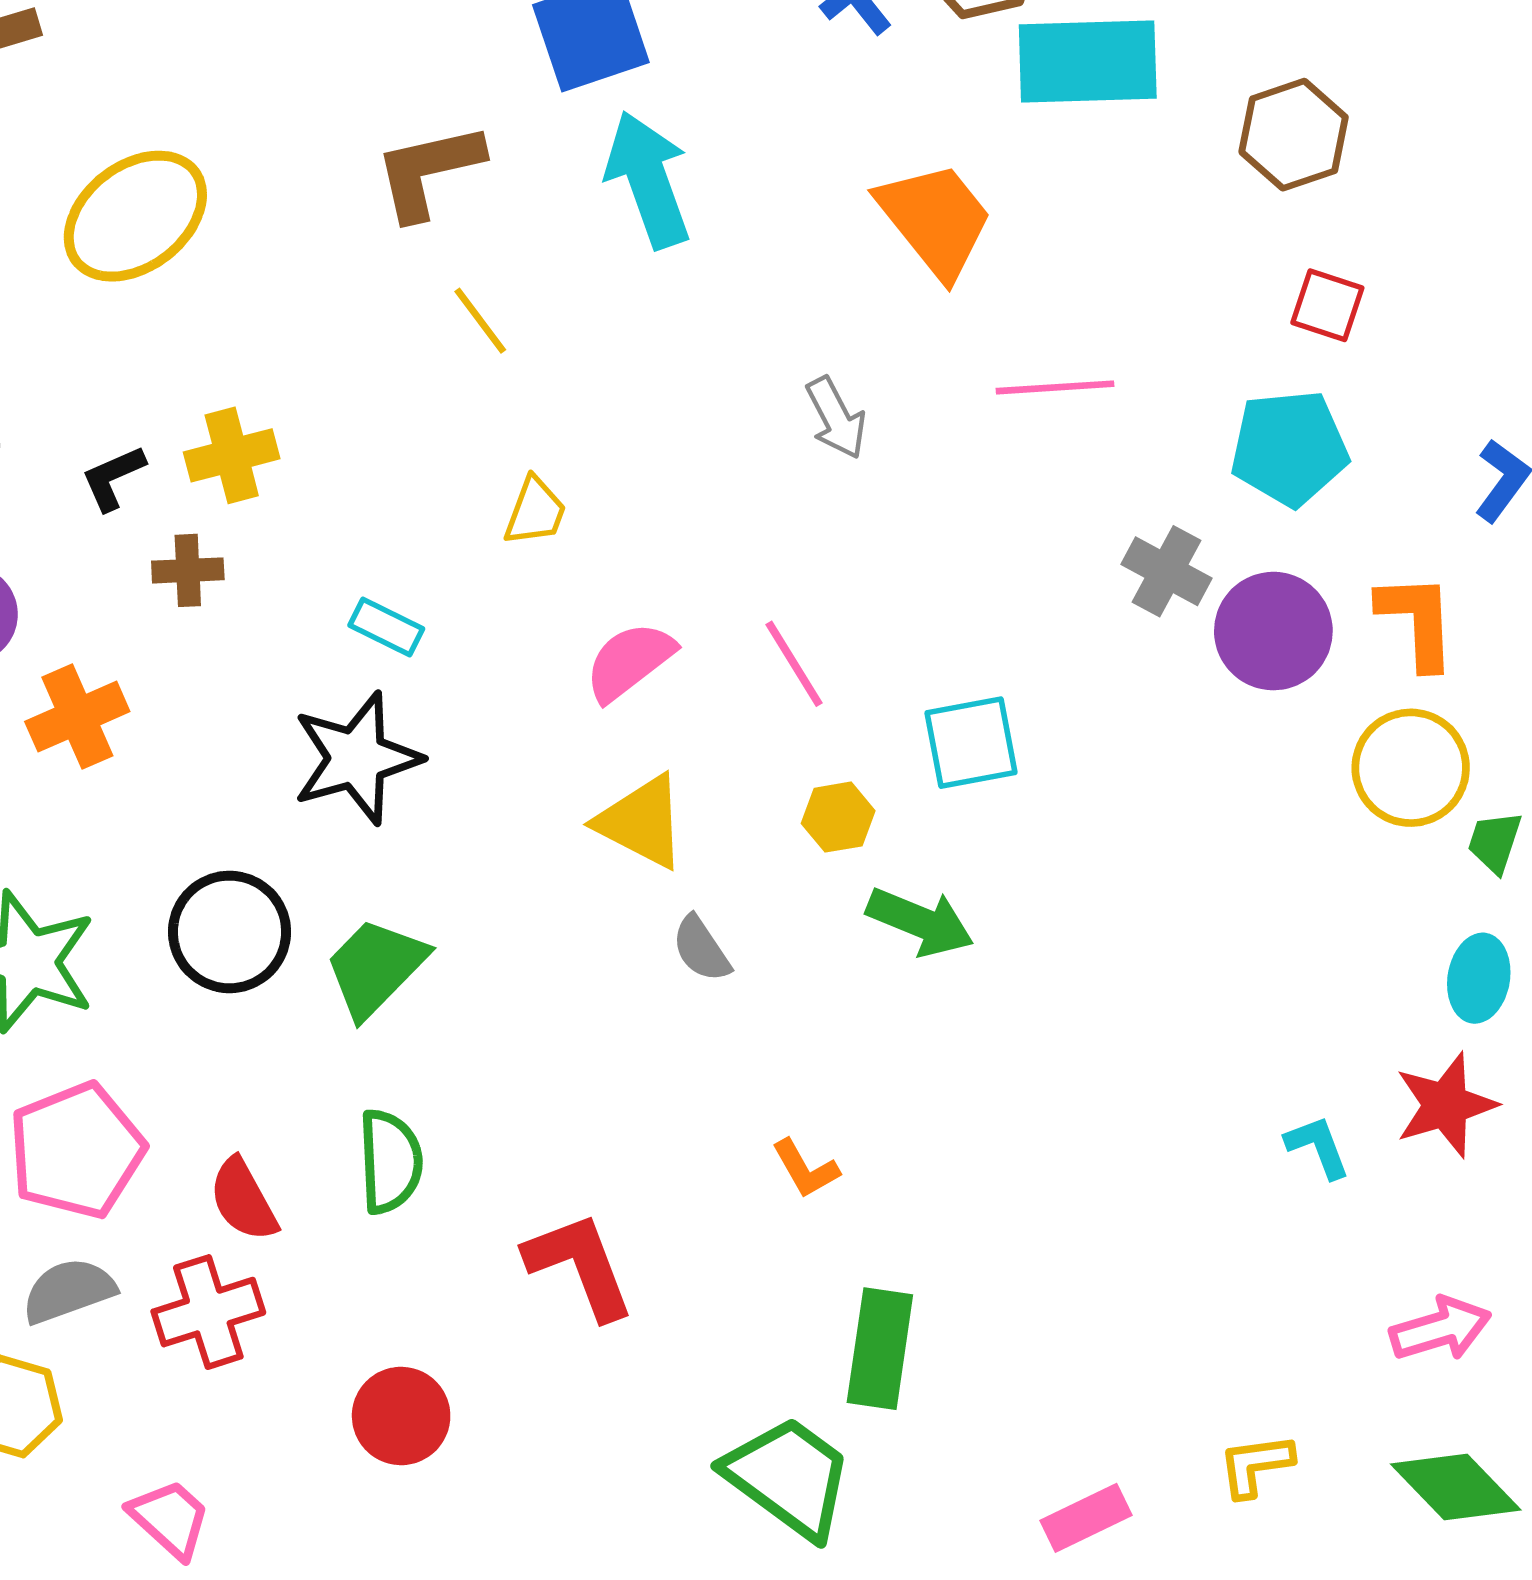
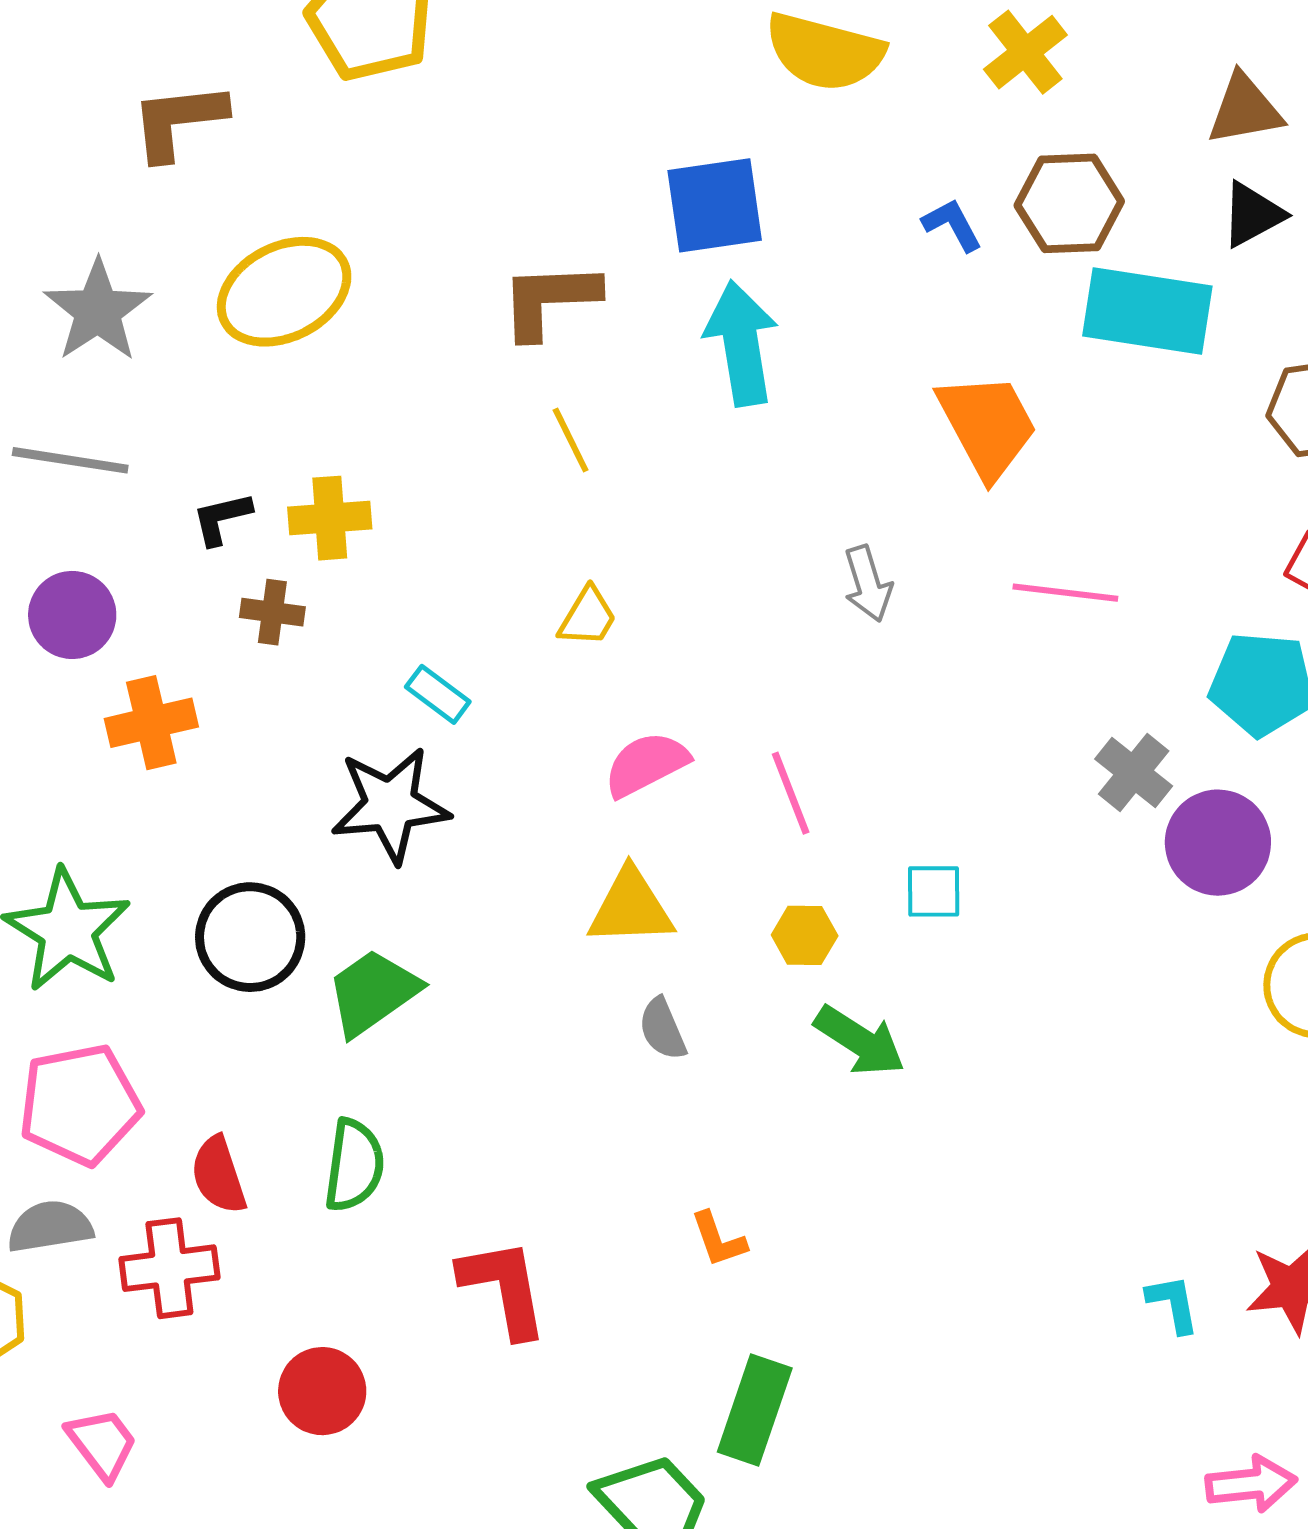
cyan square: (971, 743) -> (934, 891), size x0.7
yellow triangle: (642, 822) -> (631, 907), turned -40

